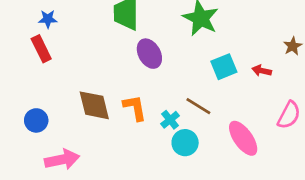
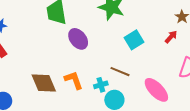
red arrow: (262, 71) -> (171, 37), moved, turned 128
cyan cross: (170, 120) -> (101, 85), turned 32

